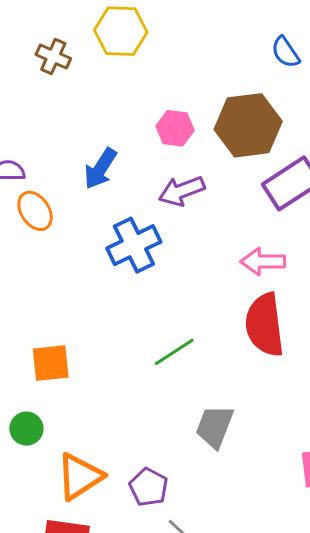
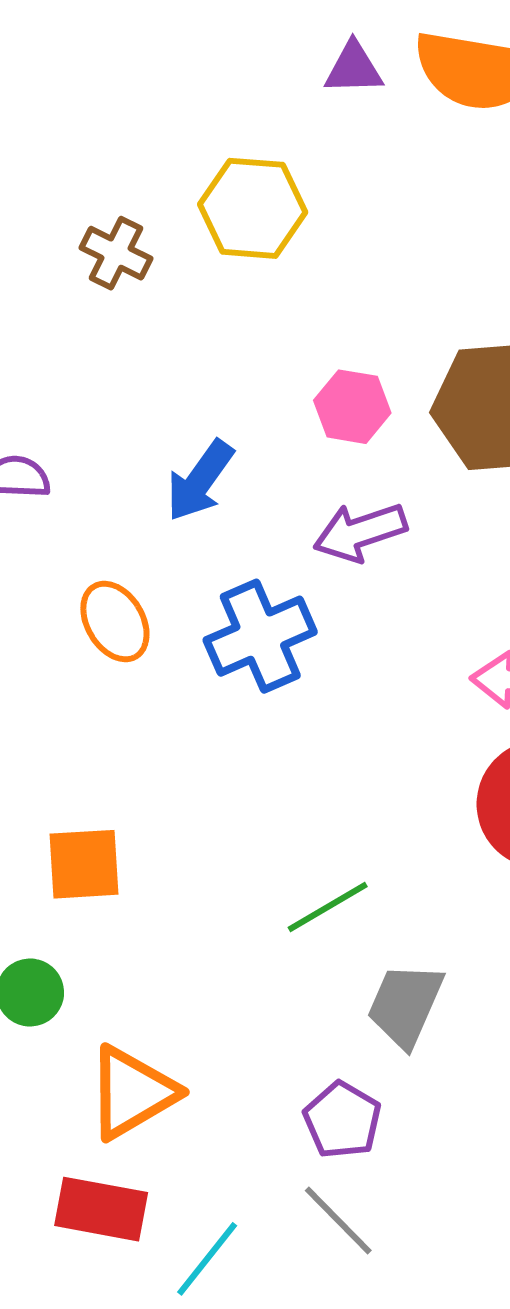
orange ellipse: (35, 211) -> (115, 622), moved
green line: (174, 352) -> (328, 907), moved
purple pentagon: (149, 487) -> (342, 1120), moved

